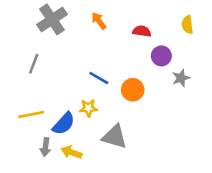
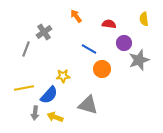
gray cross: (52, 19) -> (44, 32), moved, size x0.7
blue line: (99, 78) -> (89, 49), moved
gray star: (181, 78) -> (139, 60), size x1.5
yellow star: (88, 108) -> (63, 76), moved

